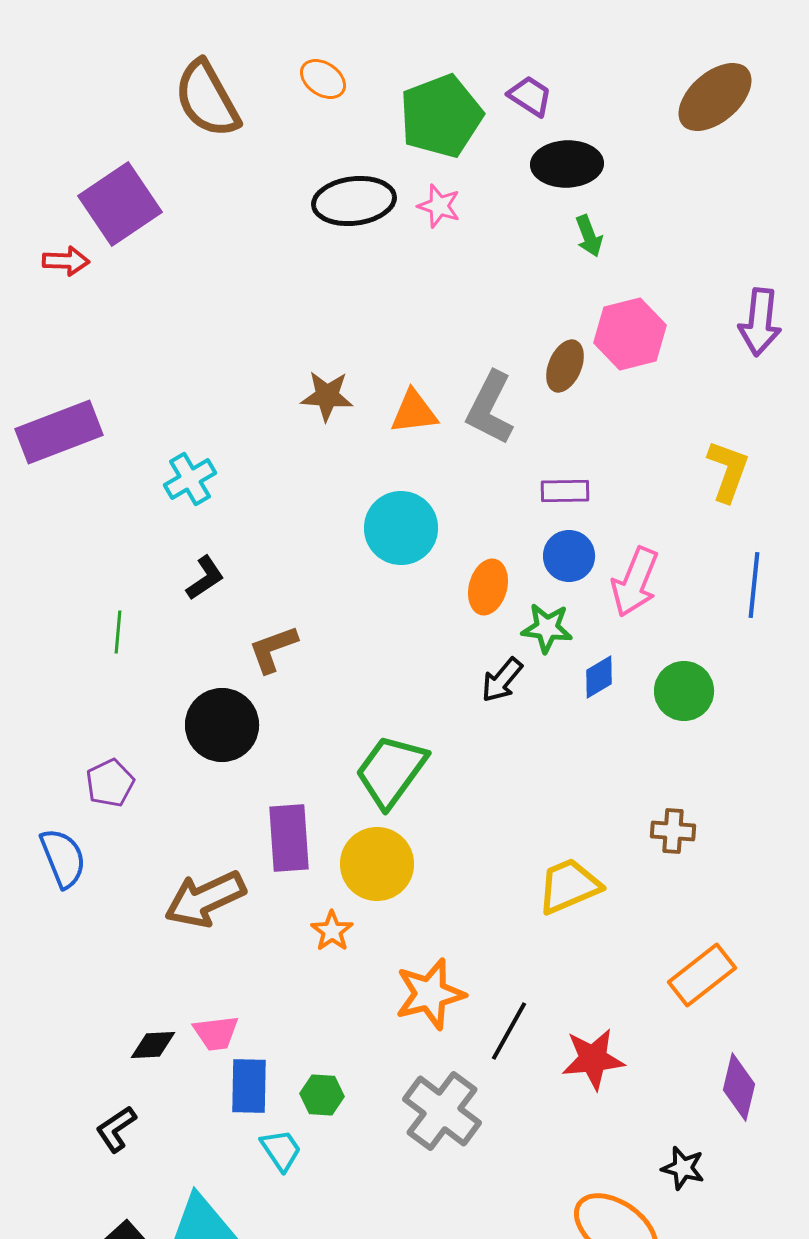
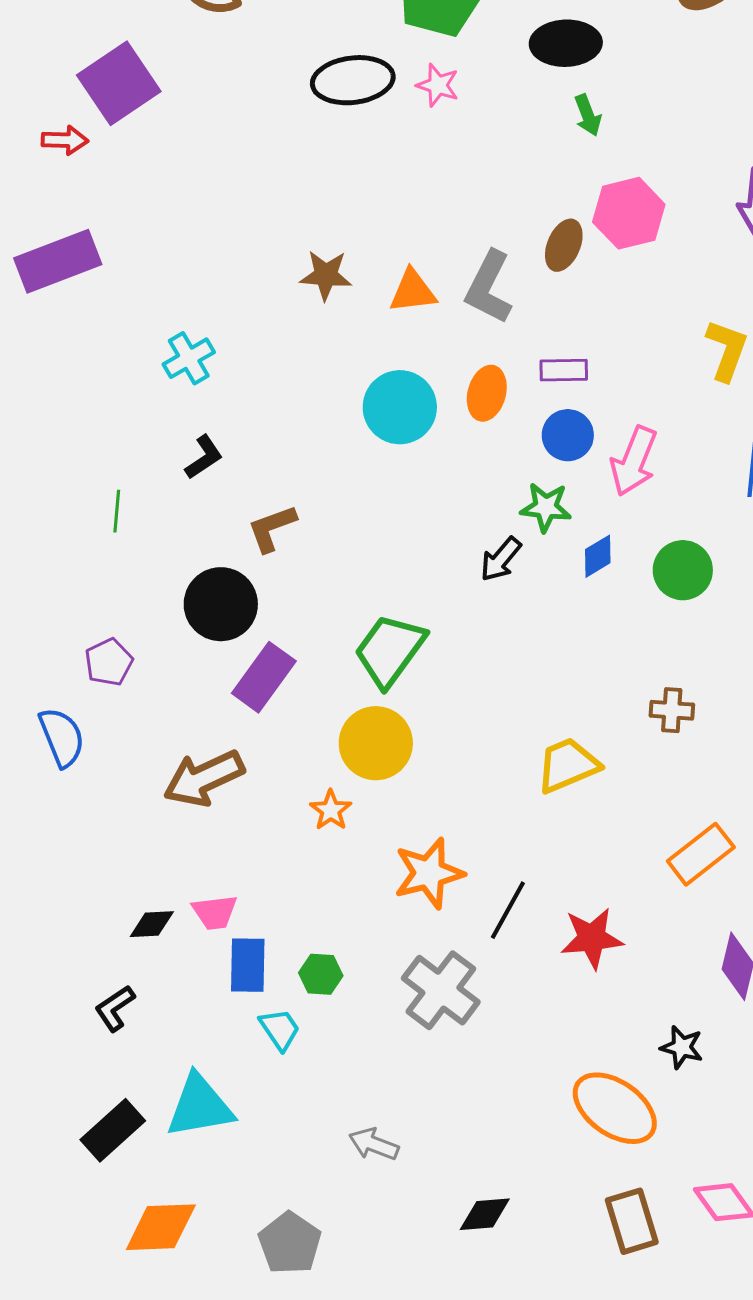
purple rectangle: (59, 432) -> (58, 261), moved
orange ellipse: (488, 587) -> (487, 393), moved
purple rectangle: (289, 838) -> (264, 677), moved, turned 40

